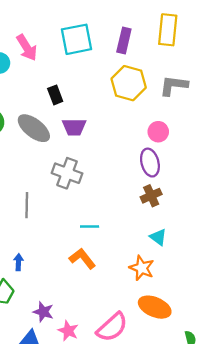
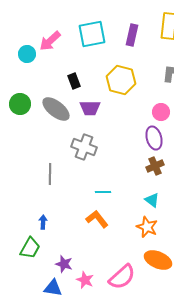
pink arrow: (27, 48) -> (50, 41), turned 80
yellow hexagon: (129, 83) -> (121, 80), moved
cyan triangle: (158, 237) -> (152, 200), moved

